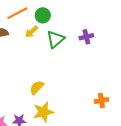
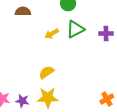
yellow arrow: (31, 32) -> (52, 34), moved
orange cross: (101, 100) -> (107, 99), turned -32

